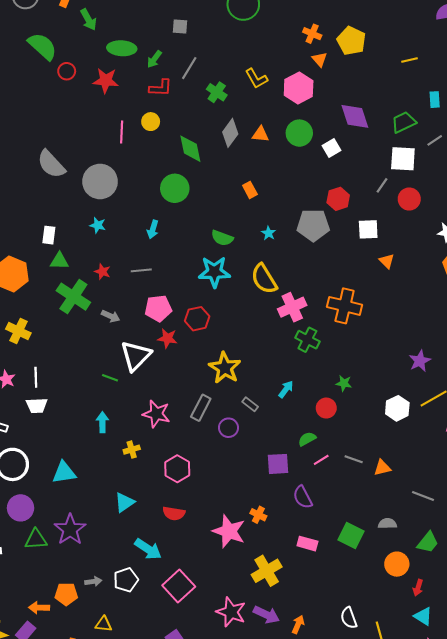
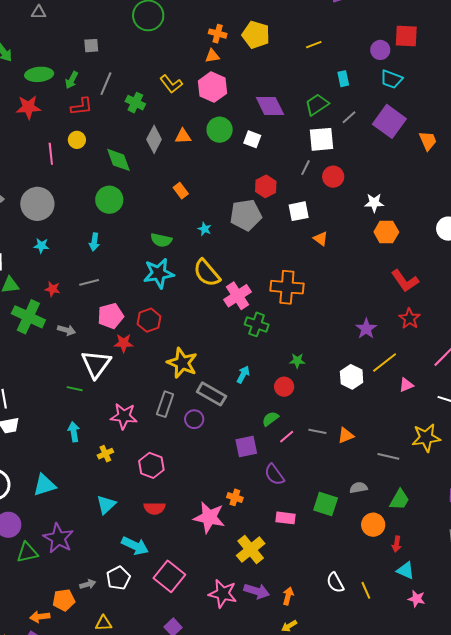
orange triangle: (320, 59) -> (212, 56), moved, turned -49
white square: (332, 148) -> (252, 139), turned -30
gray rectangle: (250, 404) -> (211, 394), size x1.8

